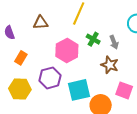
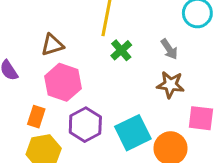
green cross: (93, 39) -> (121, 50), moved, turned 32
pink hexagon: (67, 50) -> (63, 82), moved
orange rectangle: (21, 58) -> (36, 117), moved

